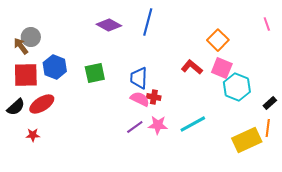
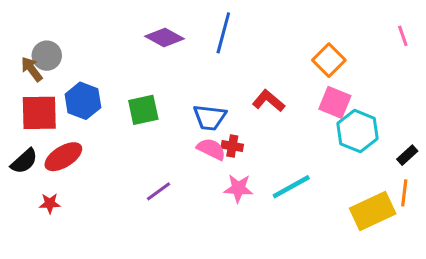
red L-shape: (192, 67) -> (269, 101), moved
blue trapezoid: (139, 78) -> (210, 117), turned -85
purple line: (135, 127) -> (158, 191), moved

